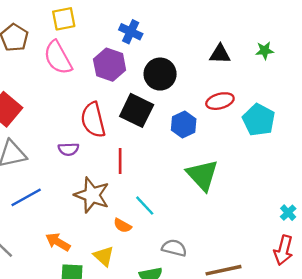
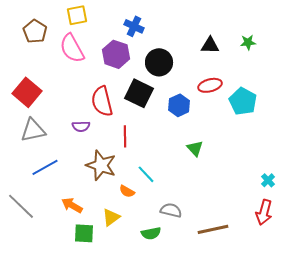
green triangle: (202, 175) -> (195, 148), size x0.6
yellow triangle: (104, 256) -> (111, 217), turned 42

